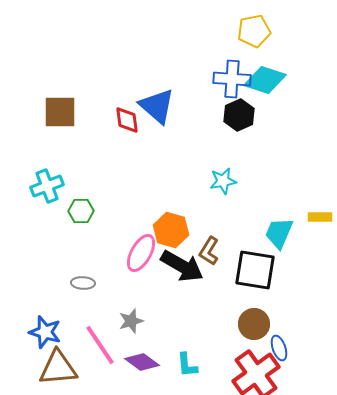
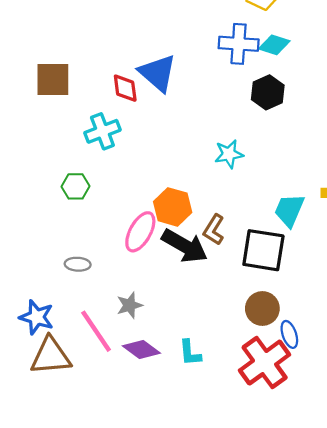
cyan diamond: (265, 80) -> (274, 45), size x0.7
black hexagon: (239, 115) -> (268, 92), moved
cyan cross: (47, 186) -> (102, 131), moved

